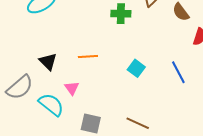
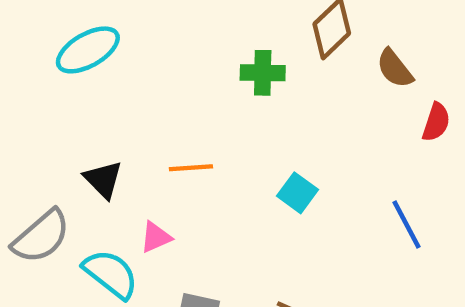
blue line: (178, 72) -> (407, 224), moved
pink triangle: (72, 88) -> (156, 237), turned 42

